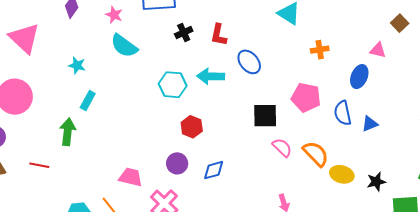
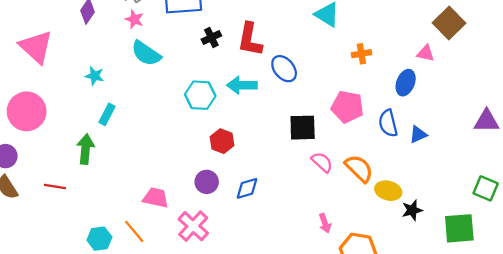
brown square: (400, 23) -> (449, 23), size x1.6
red L-shape: (219, 35) -> (250, 39), size x1.4
black star: (376, 182) -> (412, 210), moved

